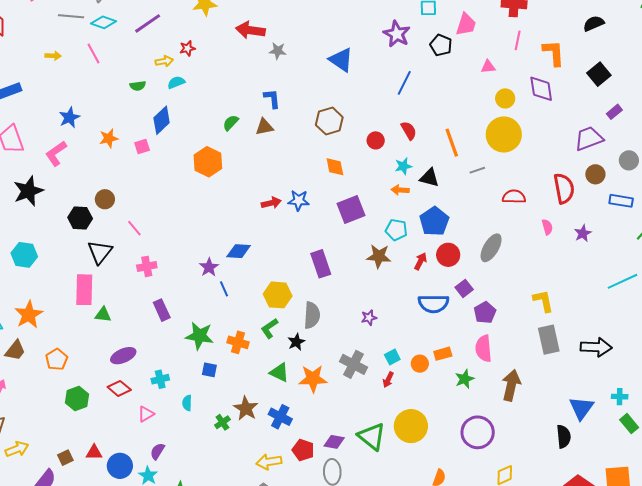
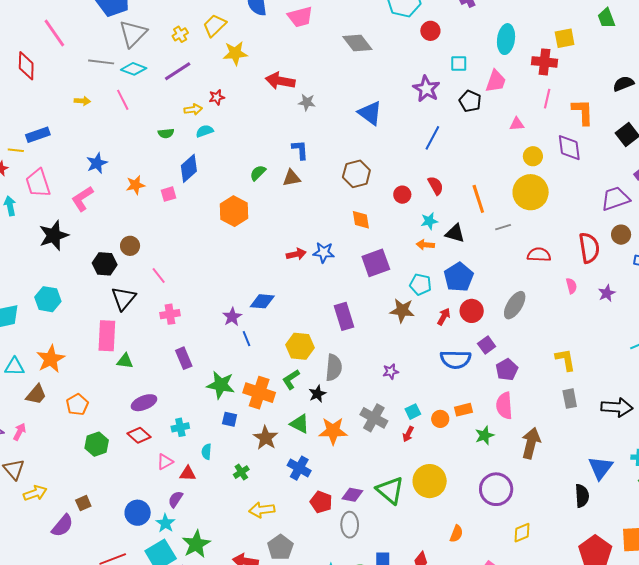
gray rectangle: (549, 340) -> (570, 399), size x0.7
orange cross: (238, 342) -> (259, 393), size x1.4
brown star: (246, 408) -> (266, 438), moved
red triangle: (94, 452) -> (188, 474), moved
yellow arrow: (269, 462) -> (262, 510), moved

